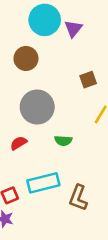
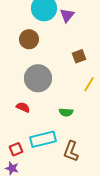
green semicircle: (63, 141) -> (66, 112), moved
red semicircle: (19, 143) -> (23, 107), turned 56

